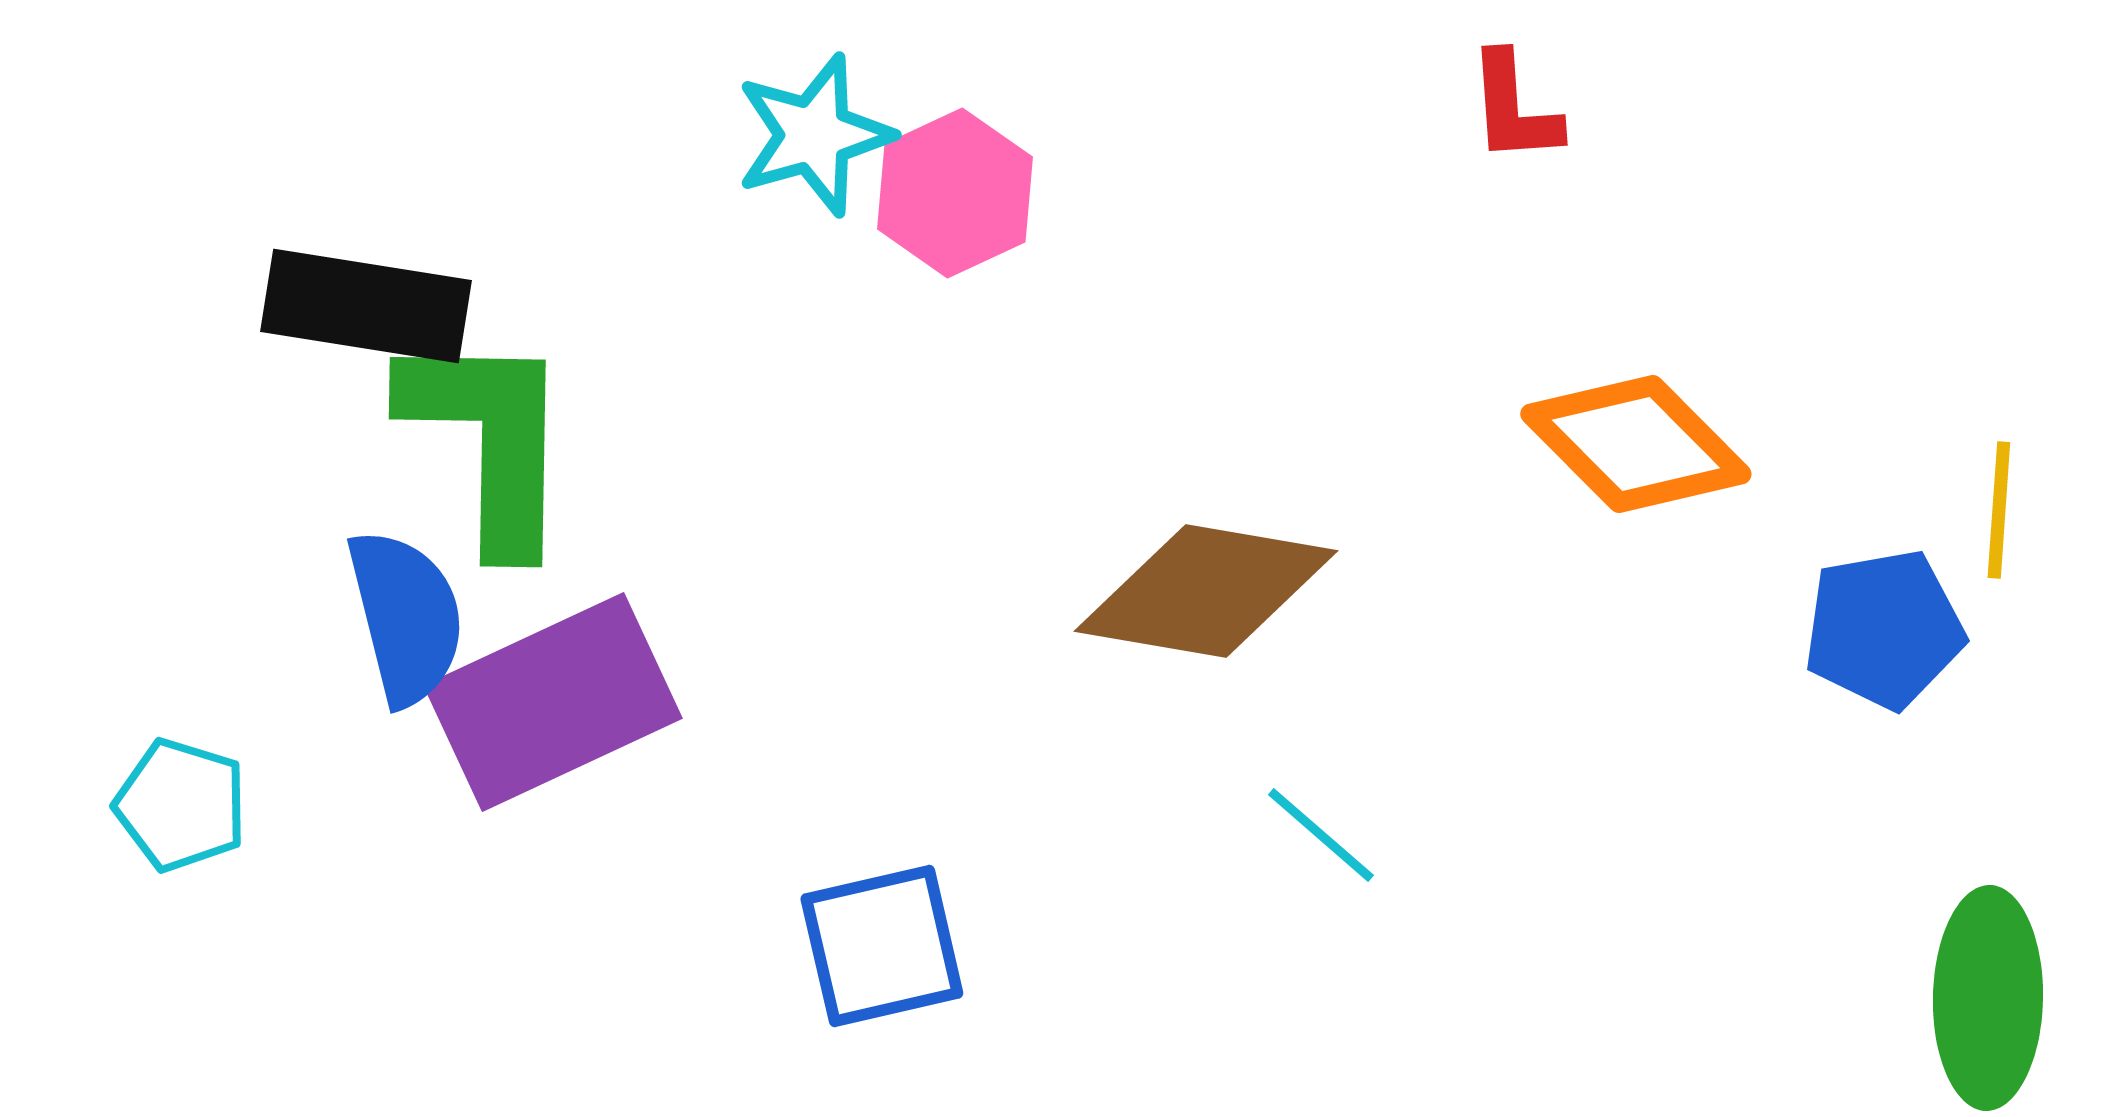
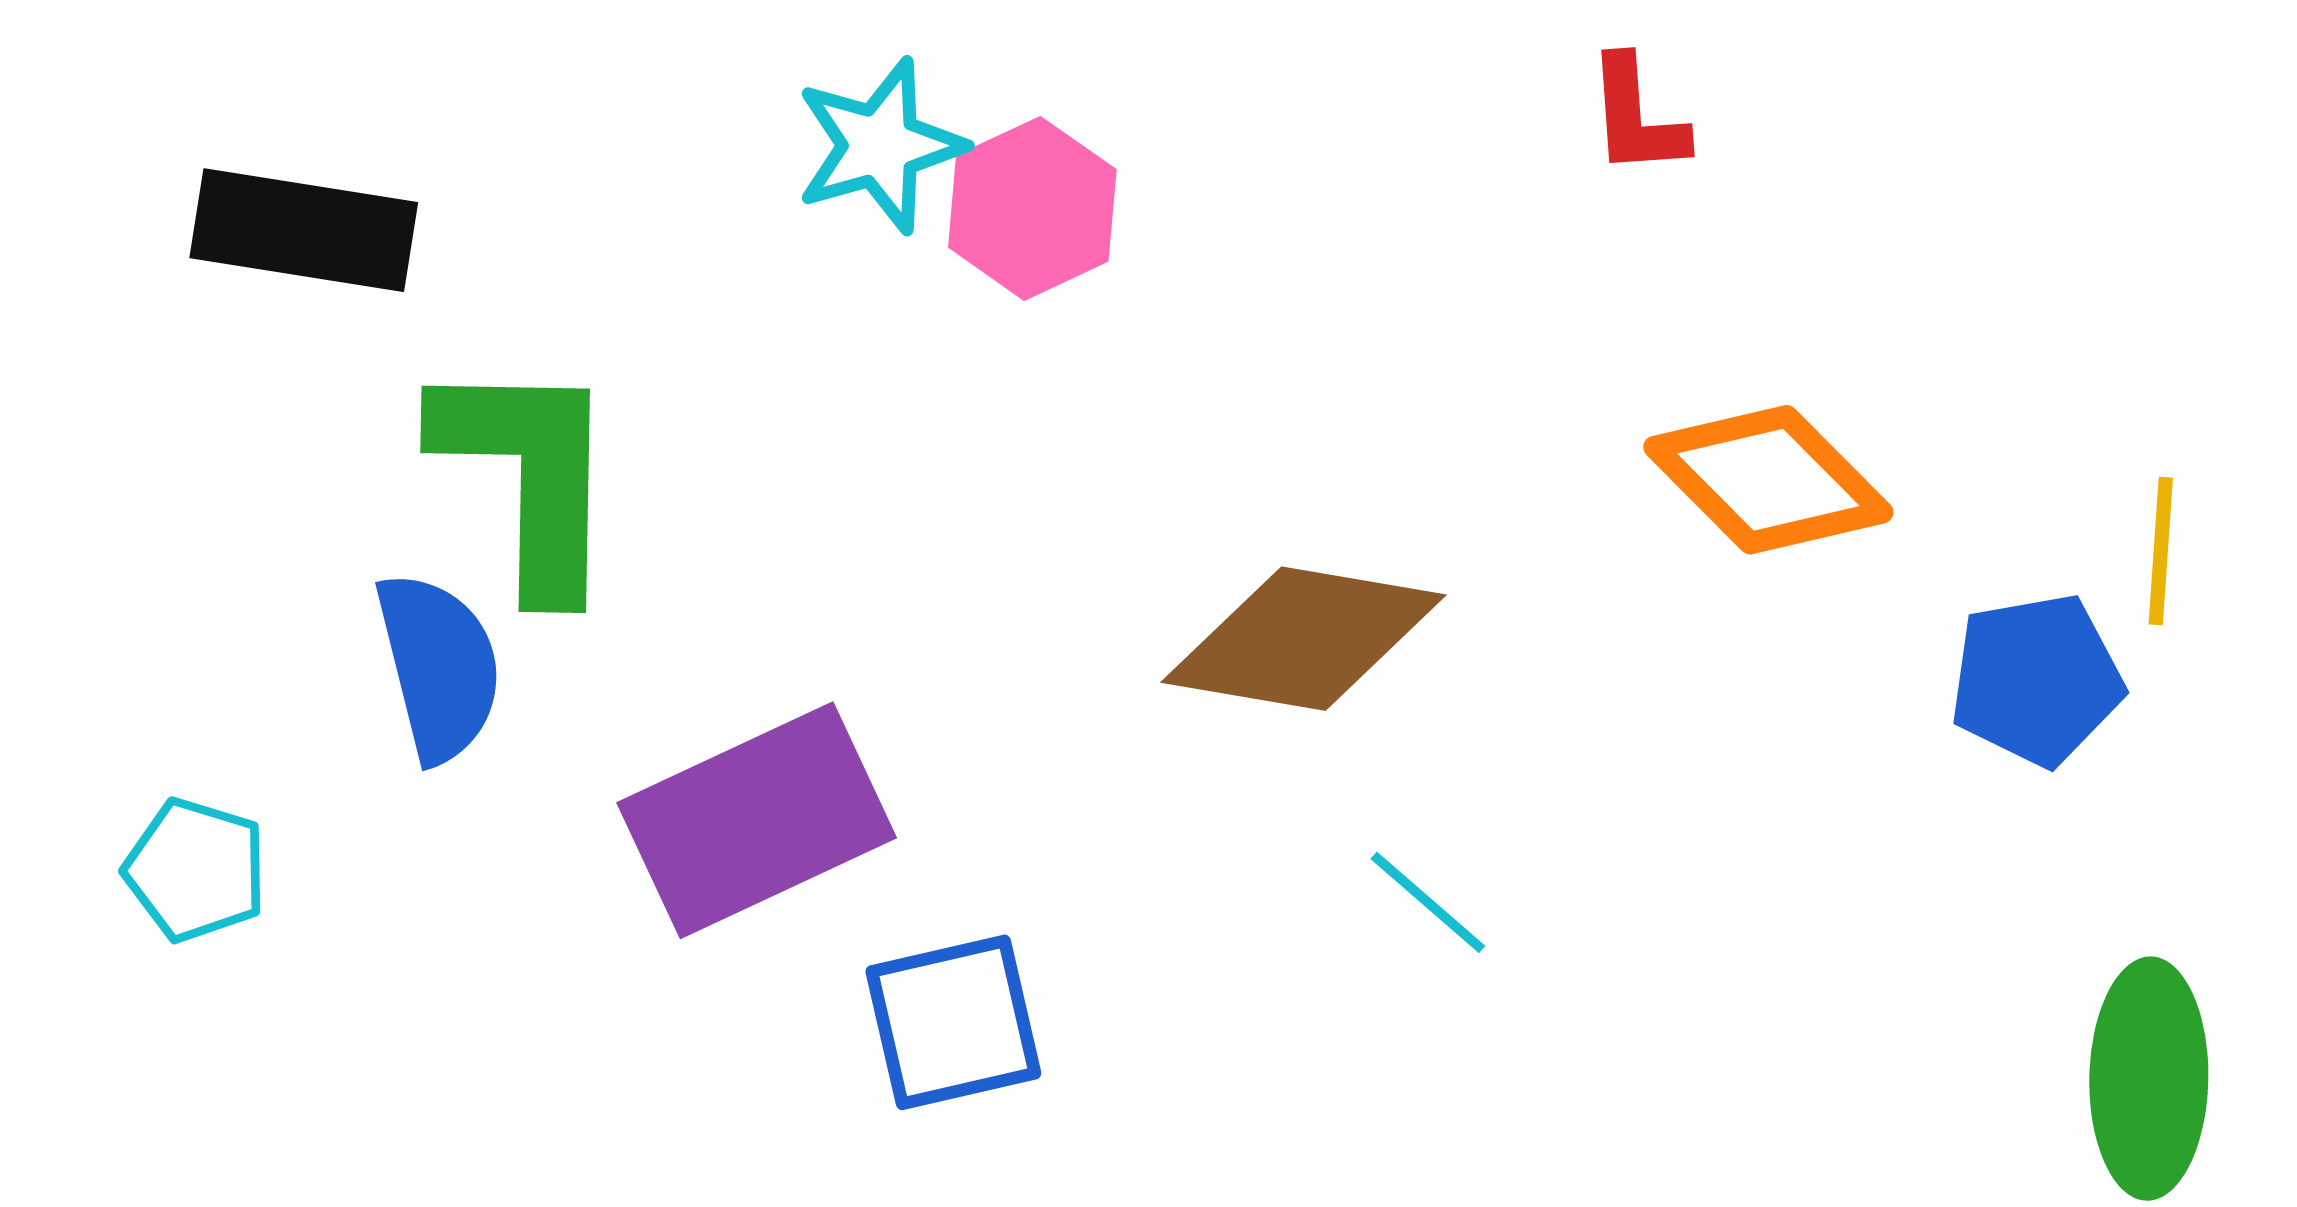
black rectangle: (366, 306) -> (304, 230), moved
purple rectangle: (553, 702) -> (757, 820), moved

